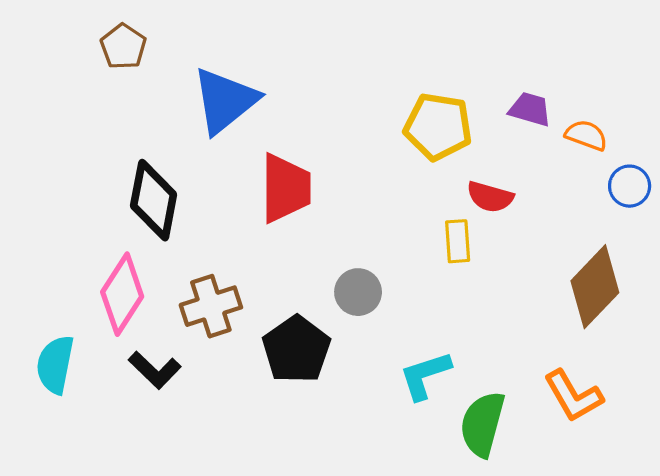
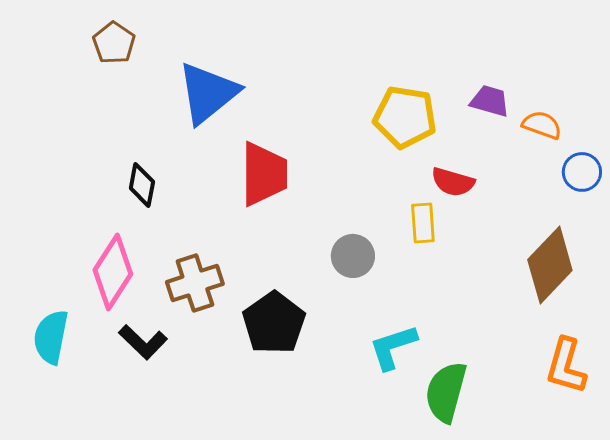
black diamond: (154, 200) -> (142, 185), size x0.6
gray circle: (358, 292) -> (353, 256), moved
orange L-shape: (573, 396) -> (566, 366), moved, turned 46

